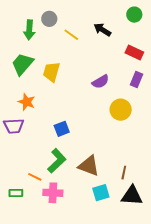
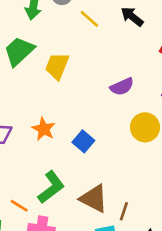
orange star: (27, 102) -> (44, 129), moved
blue square: (62, 129) -> (83, 141), moved, turned -35
brown line: (124, 173) -> (124, 211), moved

